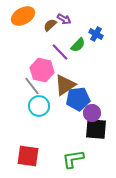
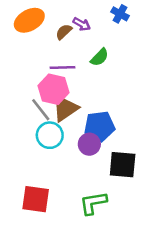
blue cross: (96, 34) -> (120, 14), moved
purple line: (60, 52) -> (63, 68), moved, turned -48
brown triangle: (65, 85) -> (65, 108), moved
purple circle: (92, 113) -> (89, 144), moved

